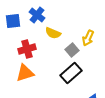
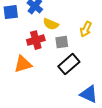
red cross: (27, 49) -> (36, 40), moved
gray square: (72, 50) -> (62, 42), moved, turned 32

